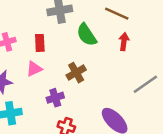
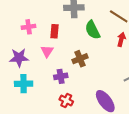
pink triangle: (34, 69) -> (47, 51), turned -40

